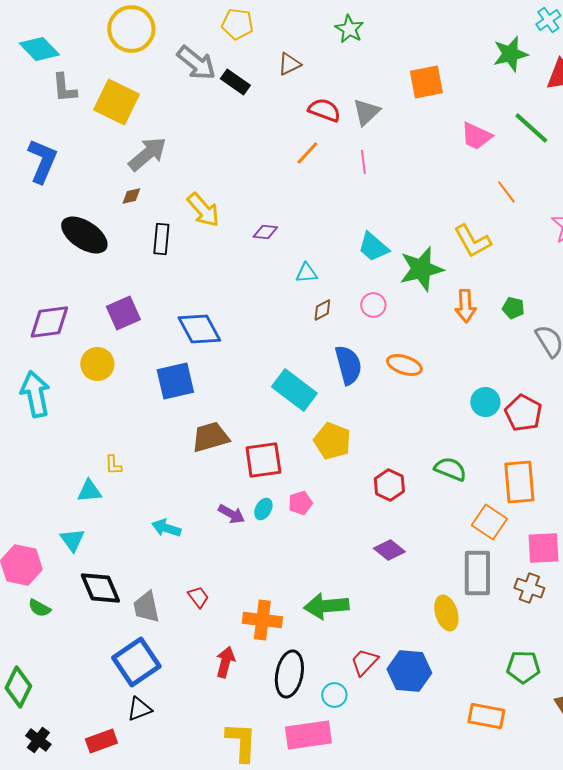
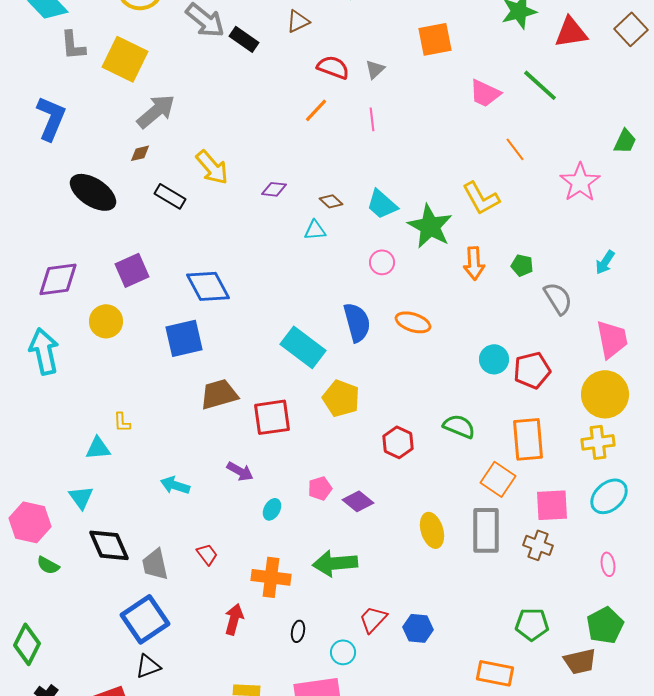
gray triangle: (366, 112) -> (375, 69), size x0.7
black rectangle: (161, 239) -> (170, 196), turned -64
green star: (421, 269) -> (430, 226), turned -30
brown diamond: (322, 310) -> (331, 201), moved, turned 70
red pentagon: (523, 413) -> (532, 370), turned 30
pink pentagon: (300, 503) -> (320, 488), moved
cyan ellipse: (263, 509) -> (272, 509), moved
purple diamond: (389, 550) -> (358, 501), moved
yellow ellipse: (446, 613) -> (432, 530), moved
blue hexagon: (409, 671) -> (418, 628), size x0.7
black ellipse: (289, 674) -> (298, 631), size x0.5

